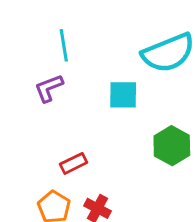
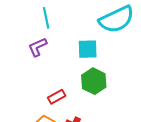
green hexagon: (172, 146) -> (94, 81), moved

